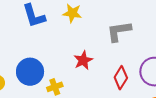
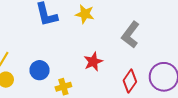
gray L-shape: (119, 31) -> (130, 35), turned -48
blue circle: (30, 72) -> (40, 70), size x0.7

